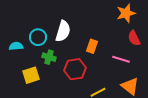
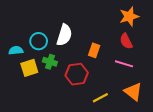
red semicircle: (134, 38) -> (126, 41), moved
yellow square: (31, 75) -> (29, 68), moved

